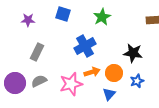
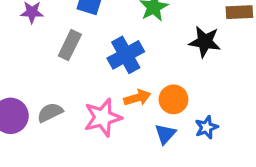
gray rectangle: (37, 52) -> (70, 45), moved
black star: (133, 53) -> (205, 42), moved
blue star: (137, 81) -> (206, 127), moved

